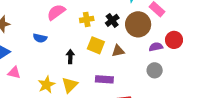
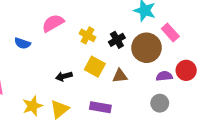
yellow cross: (87, 19) -> (87, 35), turned 32
blue semicircle: (40, 38) -> (22, 43), moved
black arrow: (70, 56) -> (64, 76), turned -112

